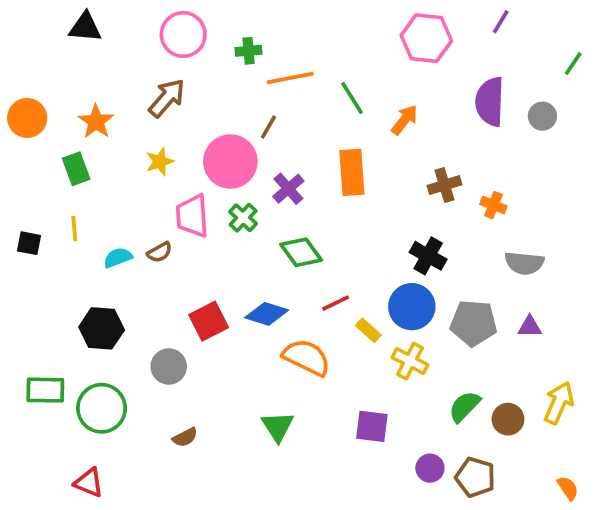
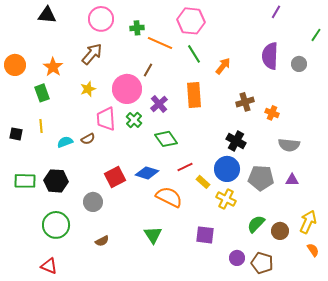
pink hexagon: (426, 38) -> (191, 21), moved
orange line: (290, 78) -> (160, 43), turned 35
green rectangle: (45, 390) -> (25, 181), moved
orange semicircle: (568, 488) -> (313, 250), moved

